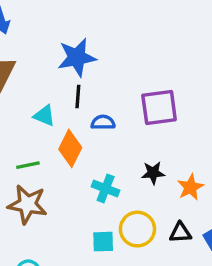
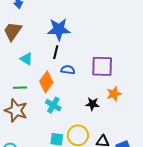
cyan triangle: (44, 116) -> (26, 59), moved
orange star: (190, 187) -> (114, 94), moved
cyan cross: (106, 189) -> (53, 105), moved

